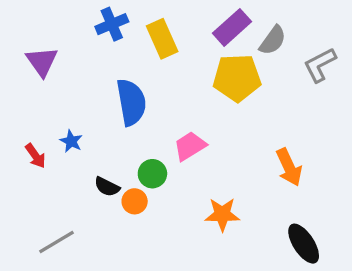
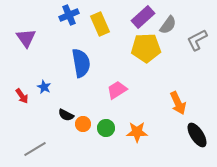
green circle: (152, 174) -> (106, 128), moved
black ellipse: (304, 244) -> (197, 135), moved

